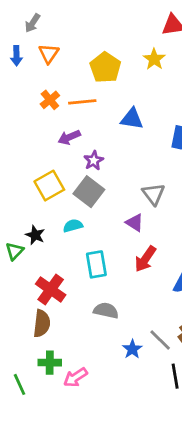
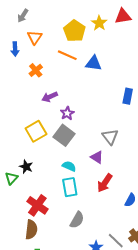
blue arrow: (16, 56) -> (15, 49), moved
yellow star: (154, 59) -> (99, 23), moved
yellow pentagon: (105, 67) -> (74, 31), moved
orange line: (82, 102) -> (67, 55), moved, turned 30
blue triangle: (132, 119) -> (94, 63), moved
cyan semicircle: (73, 226) -> (69, 166), moved, turned 40
gray semicircle: (106, 311) -> (77, 220), turned 108

